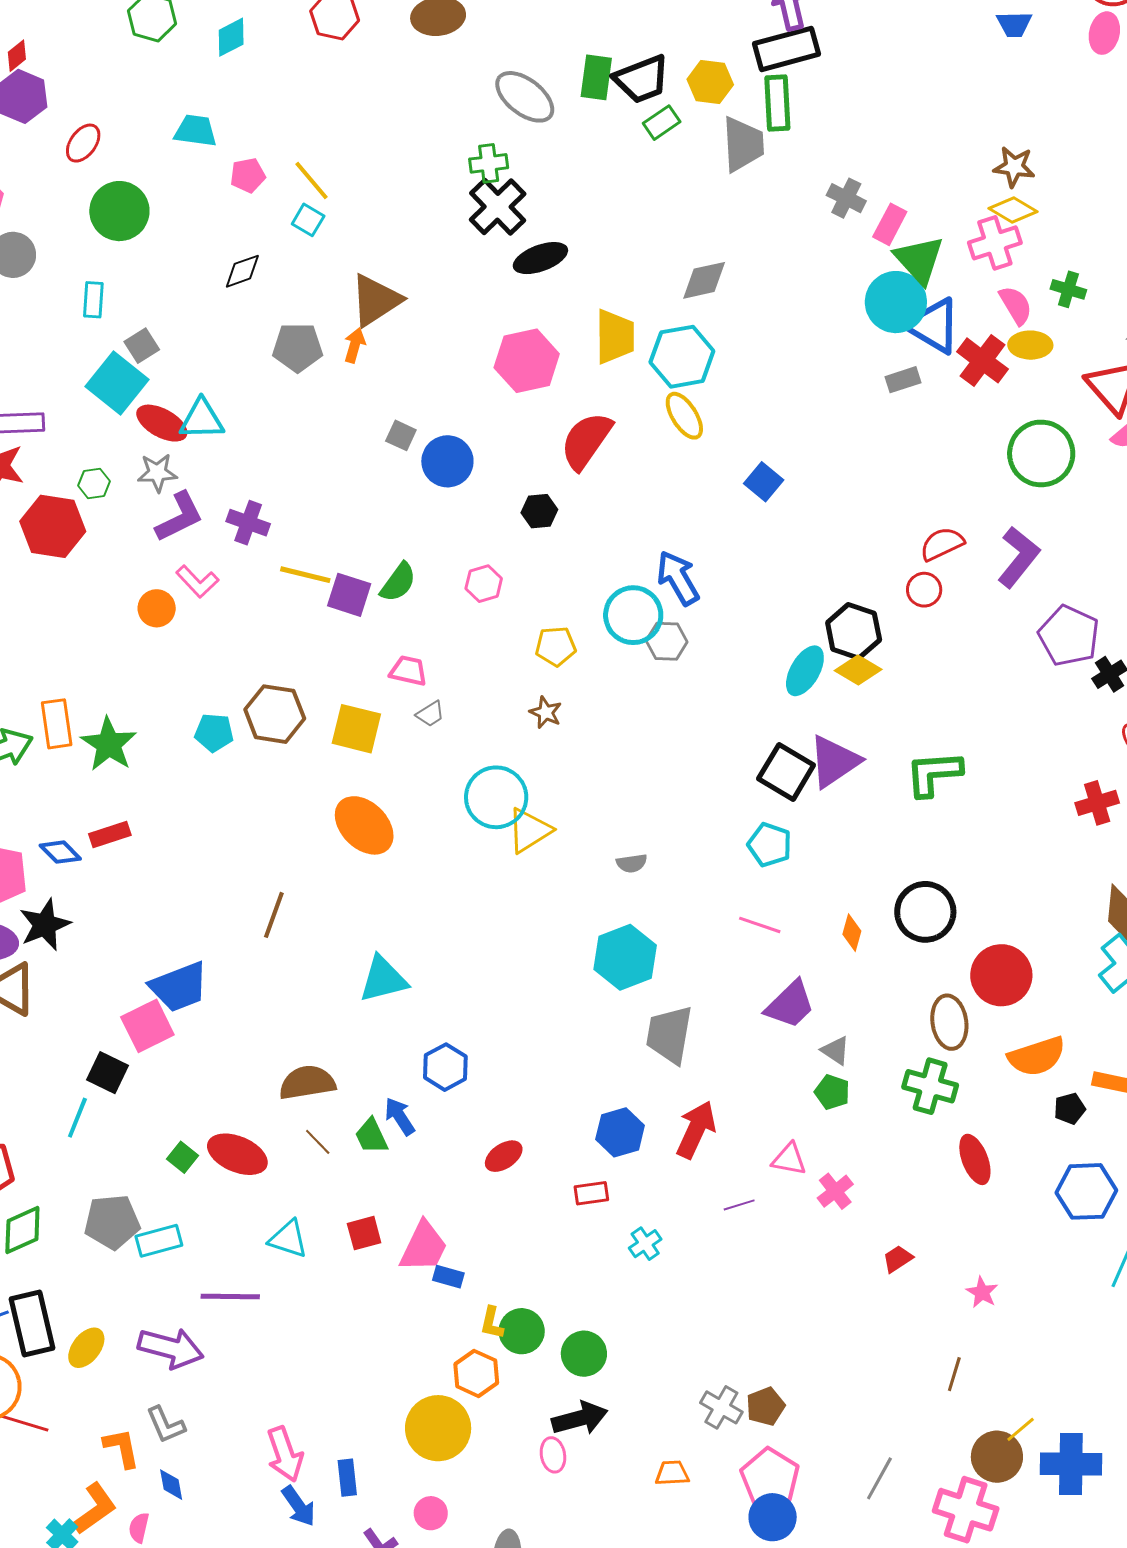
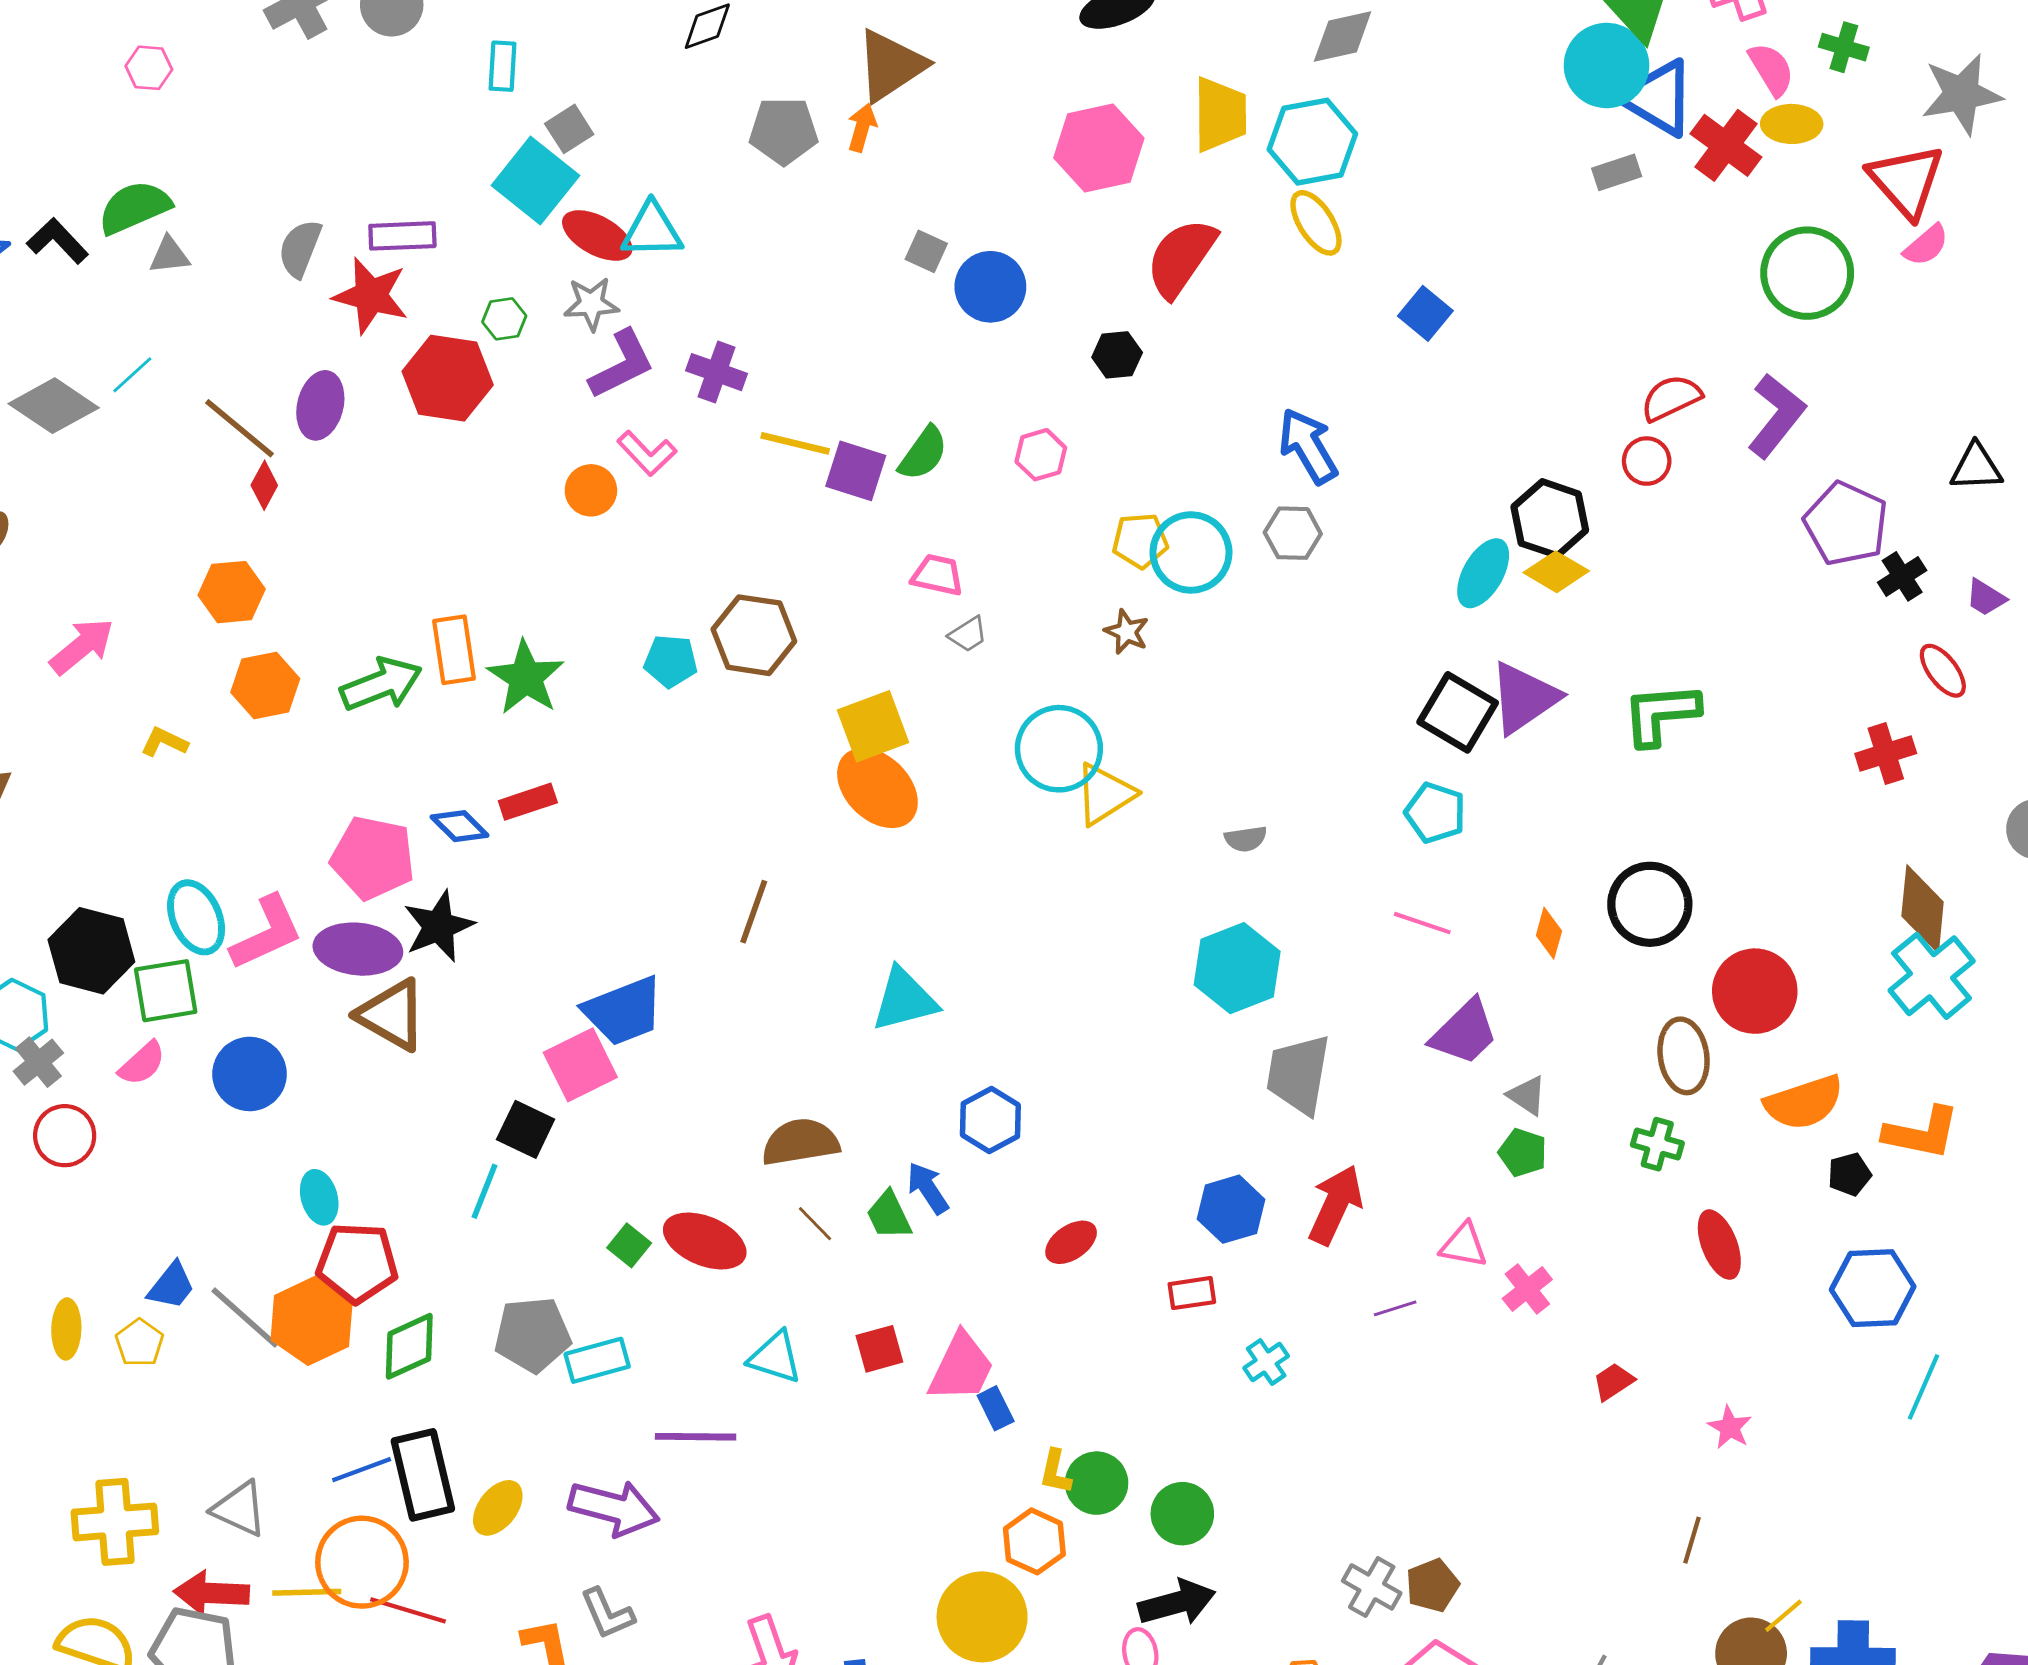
cyan circle: (633, 615) -> (1191, 552), moved
yellow square: (356, 729) -> (873, 726), moved, turned -34
green cross: (930, 1086) -> (1657, 1144), size x0.7
blue rectangle: (448, 1277) -> (996, 1408), turned 48

